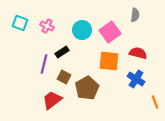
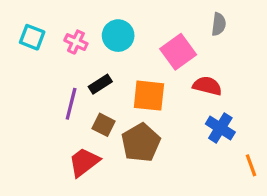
cyan circle: (82, 30) -> (118, 36), moved
red semicircle: (138, 53) -> (207, 86), moved
orange square: (109, 61) -> (149, 96), moved

